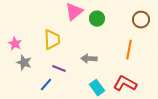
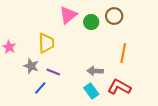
brown circle: (141, 20) -> (114, 16), moved
gray arrow: (89, 59) -> (95, 71), moved
gray star: (24, 63) -> (31, 66), moved

